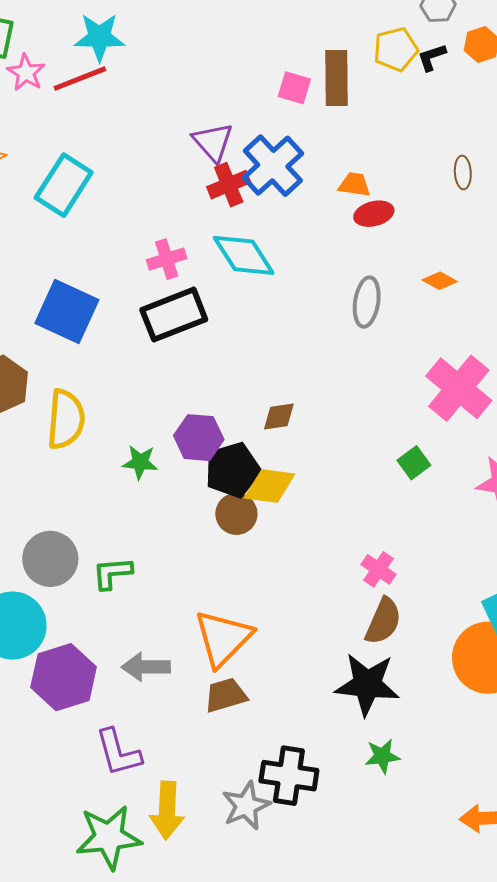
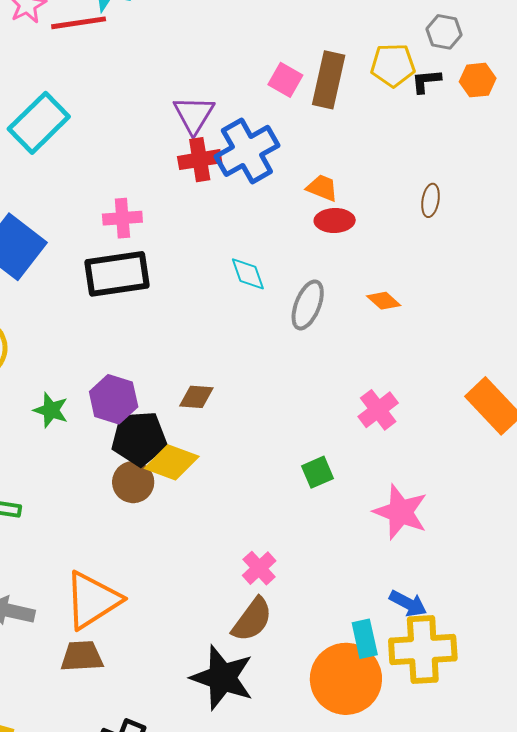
cyan diamond: (244, 255) -> (248, 274), moved, size x0.6
pink cross: (459, 388) -> (378, 410), size x0.6

